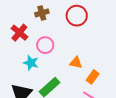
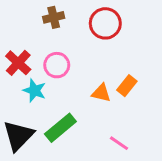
red cross: (19, 33) -> (18, 63), moved
orange rectangle: (93, 77) -> (127, 86), moved

